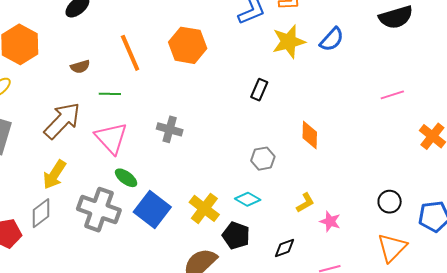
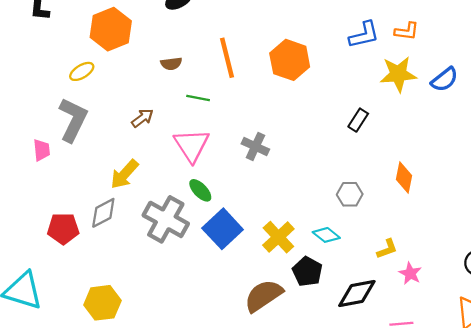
brown arrow: (62, 121) -> (142, 118), size x0.5
black diamond: (284, 248) -> (357, 293), size x1.6

